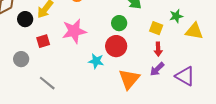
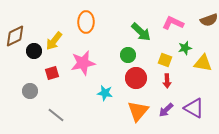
red circle: (116, 46) -> (136, 78), moved
purple arrow: (157, 69) -> (166, 110), moved

